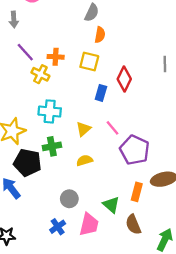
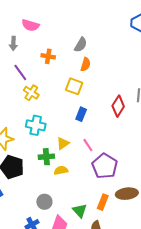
orange cross: (56, 57) -> (48, 56), moved
red diamond: (124, 79) -> (118, 106), moved
green cross: (52, 146) -> (46, 157), moved

